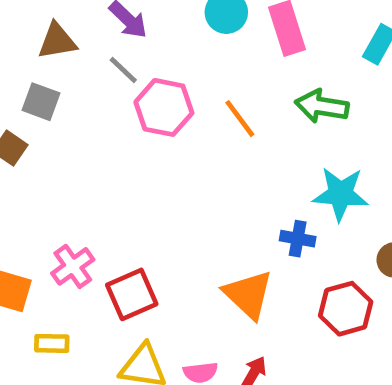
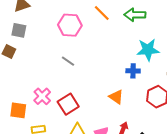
gray line: (123, 70) -> (68, 61), moved
orange line: (240, 119) -> (102, 13), moved
orange triangle: (248, 294) -> (116, 97), size x0.7

